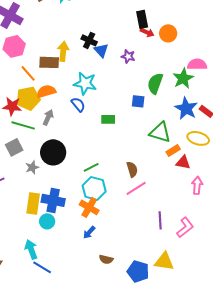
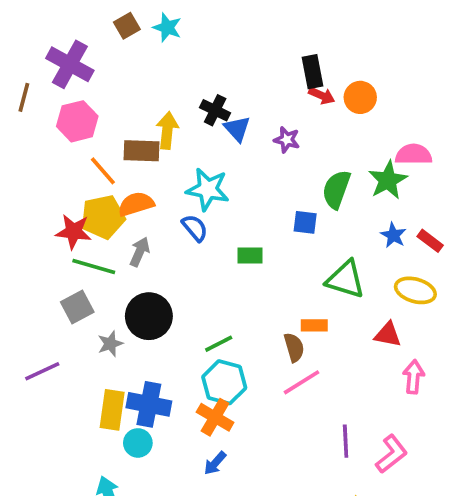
blue star: (186, 108) -> (393, 235), size x0.6
orange rectangle: (173, 150) -> (314, 325), moved, turned 32

